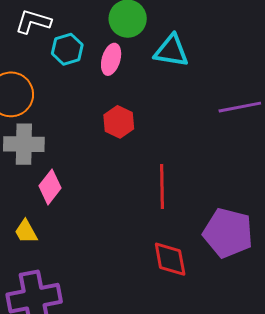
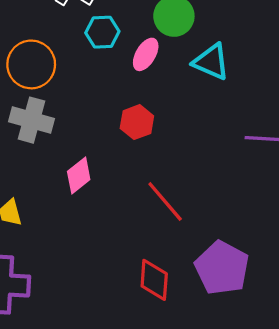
pink diamond: (50, 187) -> (79, 175), moved
red line: (162, 187) -> (165, 202), turned -54

